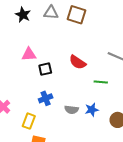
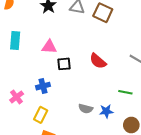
green line: (101, 82) -> (125, 92), moved
blue cross: (46, 98) -> (43, 86), moved

